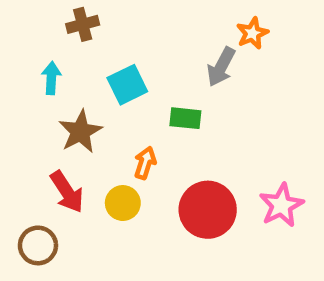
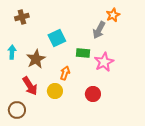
brown cross: (83, 24) -> (22, 17), moved
cyan arrow: (51, 78) -> (12, 52), moved
pink star: (281, 205) -> (104, 62), moved
red circle: (208, 210) -> (93, 94), size x0.6

